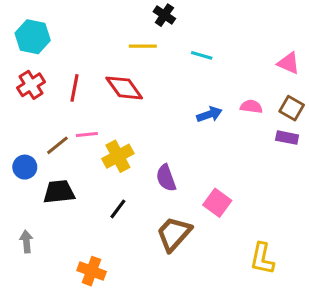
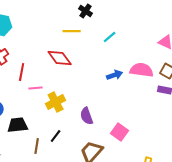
cyan line: (202, 55) -> (110, 37), turned -56
red line: (74, 88) -> (22, 72), moved
pink semicircle: (251, 107) -> (142, 70), size x1.6
brown line: (57, 145) -> (37, 146), moved, turned -42

